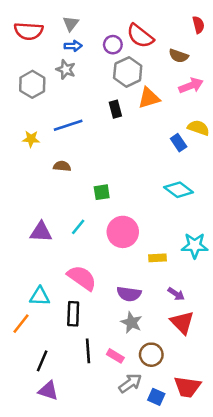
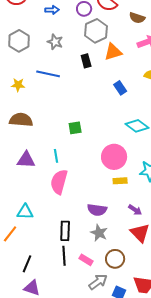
gray star: (66, 69) -> (55, 42), moved
blue line: (68, 125) -> (48, 74), turned 30
blue rectangle: (179, 143) -> (120, 88), moved
brown semicircle: (62, 166) -> (21, 120), moved, size x1.6
cyan line: (78, 227) -> (56, 156), turned -48
pink circle: (123, 232) -> (114, 157), moved
pink semicircle: (82, 278) -> (59, 182), moved, turned -110
black rectangle: (73, 314) -> (65, 231), moved

